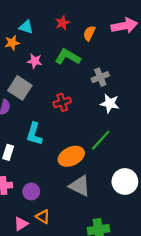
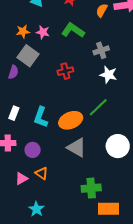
orange semicircle: (89, 33) -> (102, 10), moved
orange star: (12, 43) -> (23, 31), moved
cyan L-shape: (34, 134) -> (41, 117), moved

